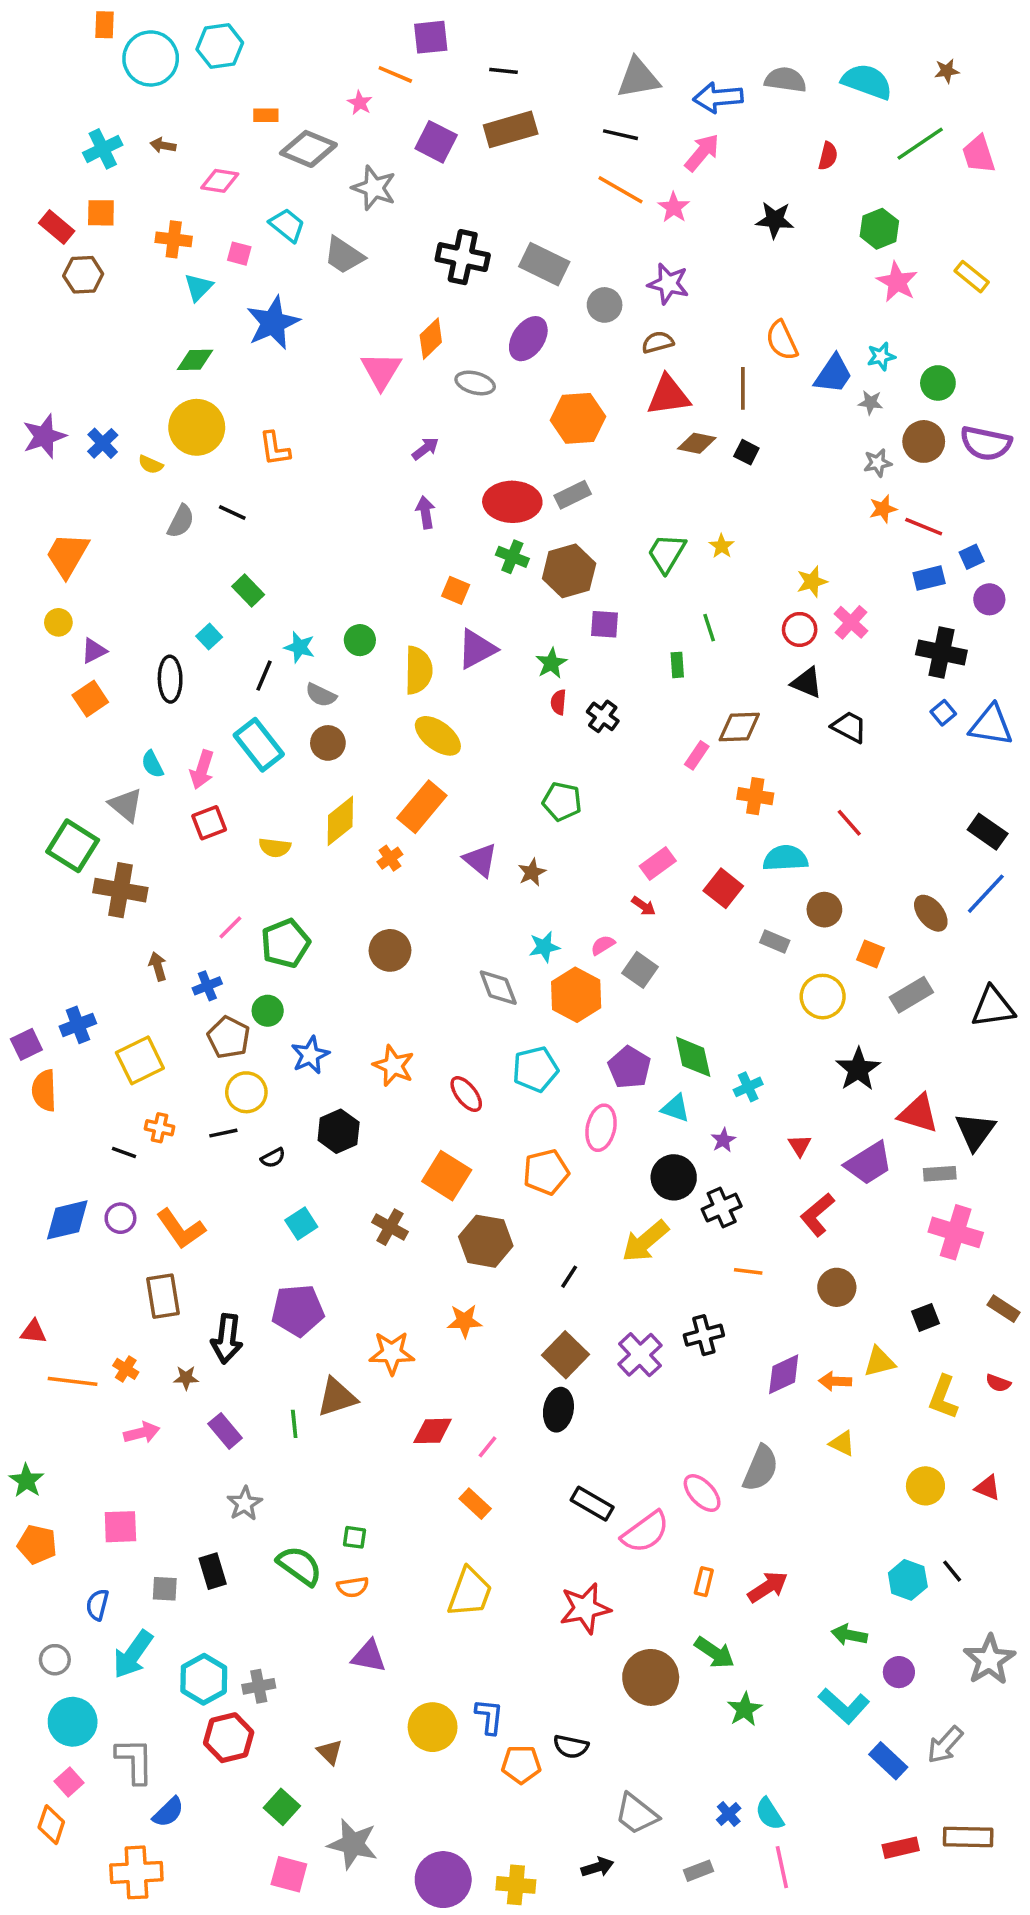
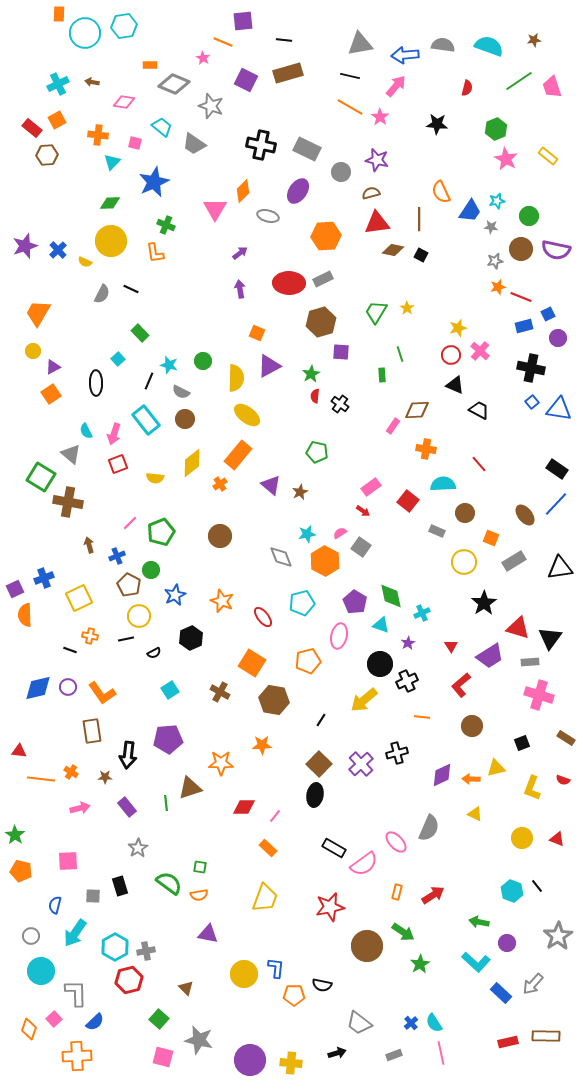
orange square: (101, 213) -> (57, 120), turned -30
green cross: (512, 557) -> (166, 225), moved
pink square: (69, 1782) -> (54, 1019), moved

